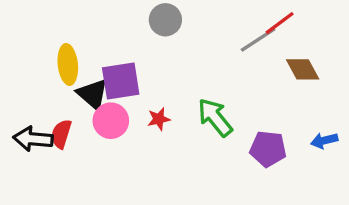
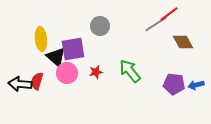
gray circle: (165, 20) -> (100, 26), moved
purple pentagon: (268, 149) -> (174, 84), moved

